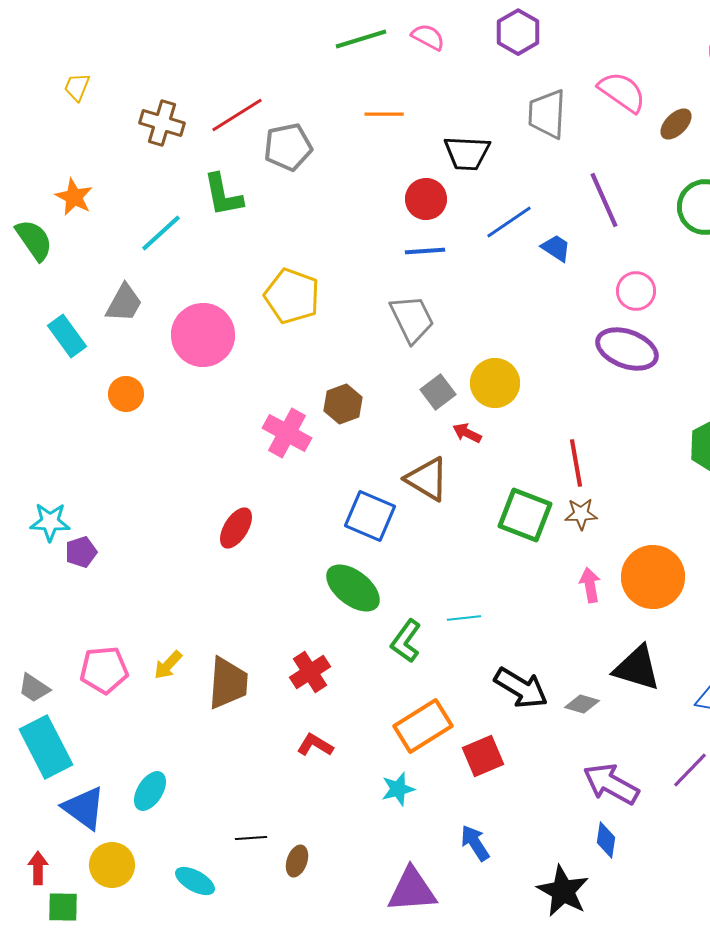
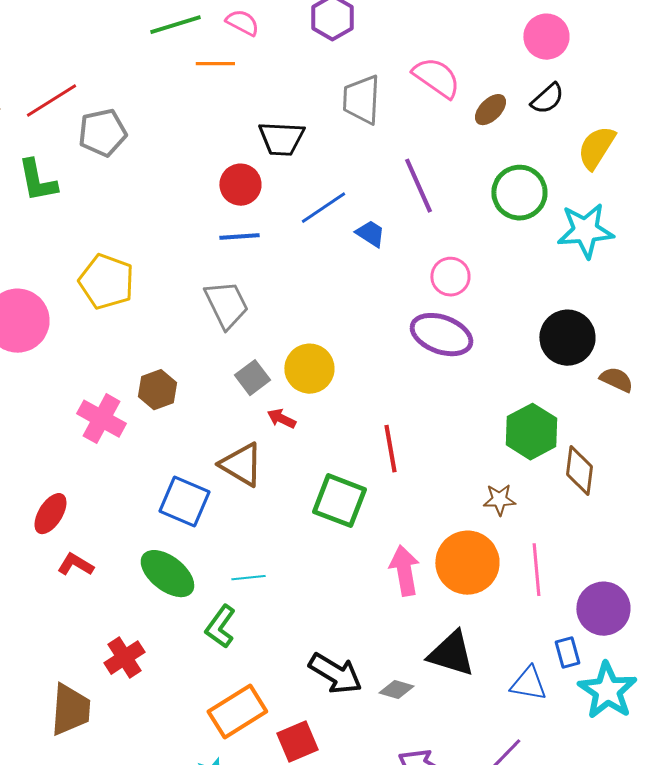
orange line: (384, 114) -> (215, 64), moved
brown star: (581, 514) -> (499, 500), moved
pink arrow: (590, 585) -> (404, 571), size x1.4
cyan line: (464, 618) -> (248, 578), moved
brown trapezoid: (228, 683) -> (70, 710), moved
red L-shape: (315, 745) -> (75, 565), moved

